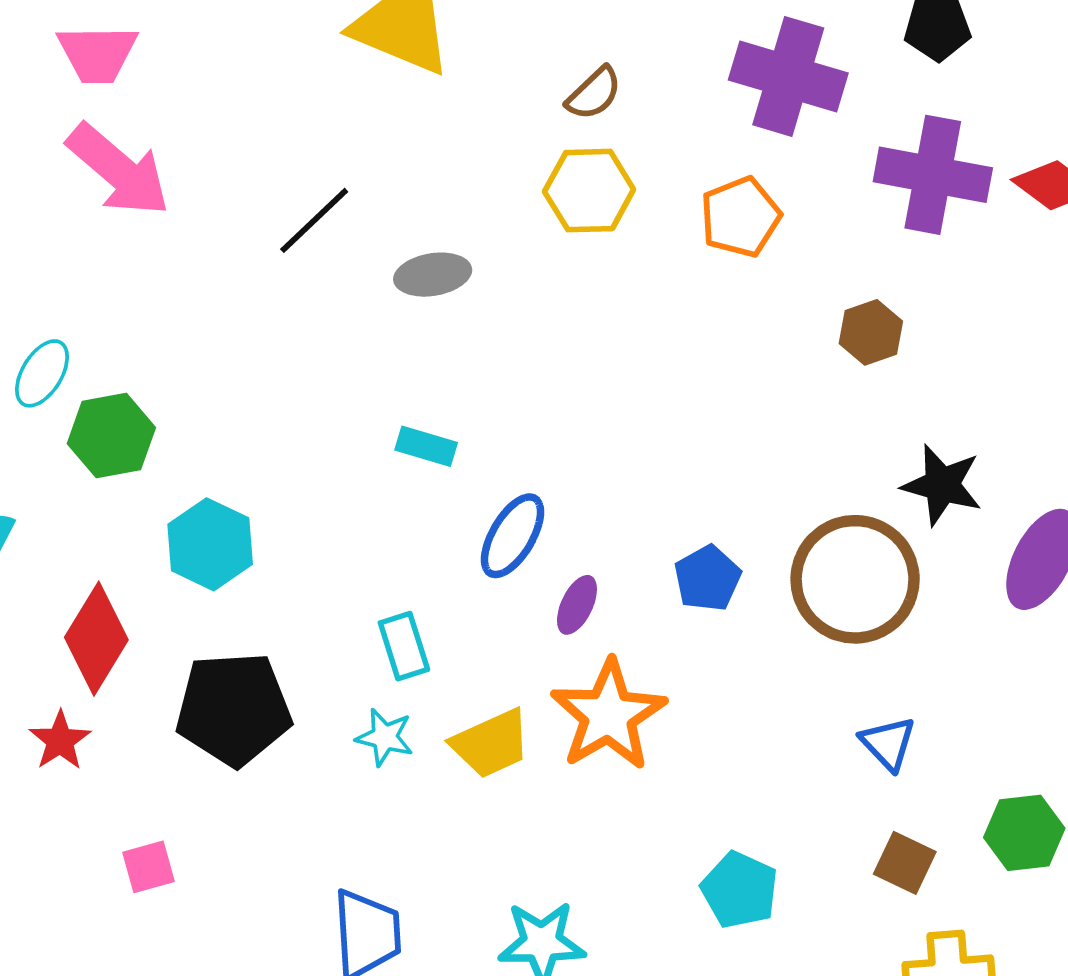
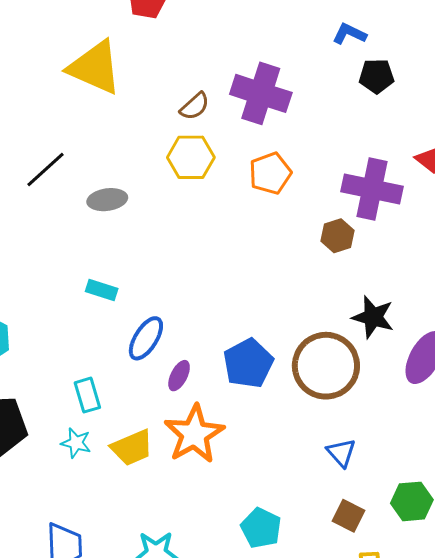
purple cross: (788, 76) -> (261, 93), moved
purple cross: (933, 175) -> (372, 189), moved
blue pentagon: (708, 578) -> (248, 363), size x1.4

